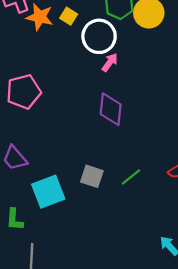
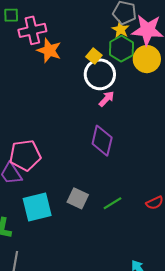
yellow square: (69, 16) -> (94, 56), moved
pink pentagon: (24, 92) -> (25, 155), moved

